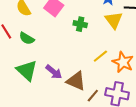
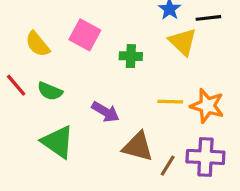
yellow line: (100, 56) -> (170, 102), turned 49
purple arrow: (54, 72) -> (105, 112), moved

